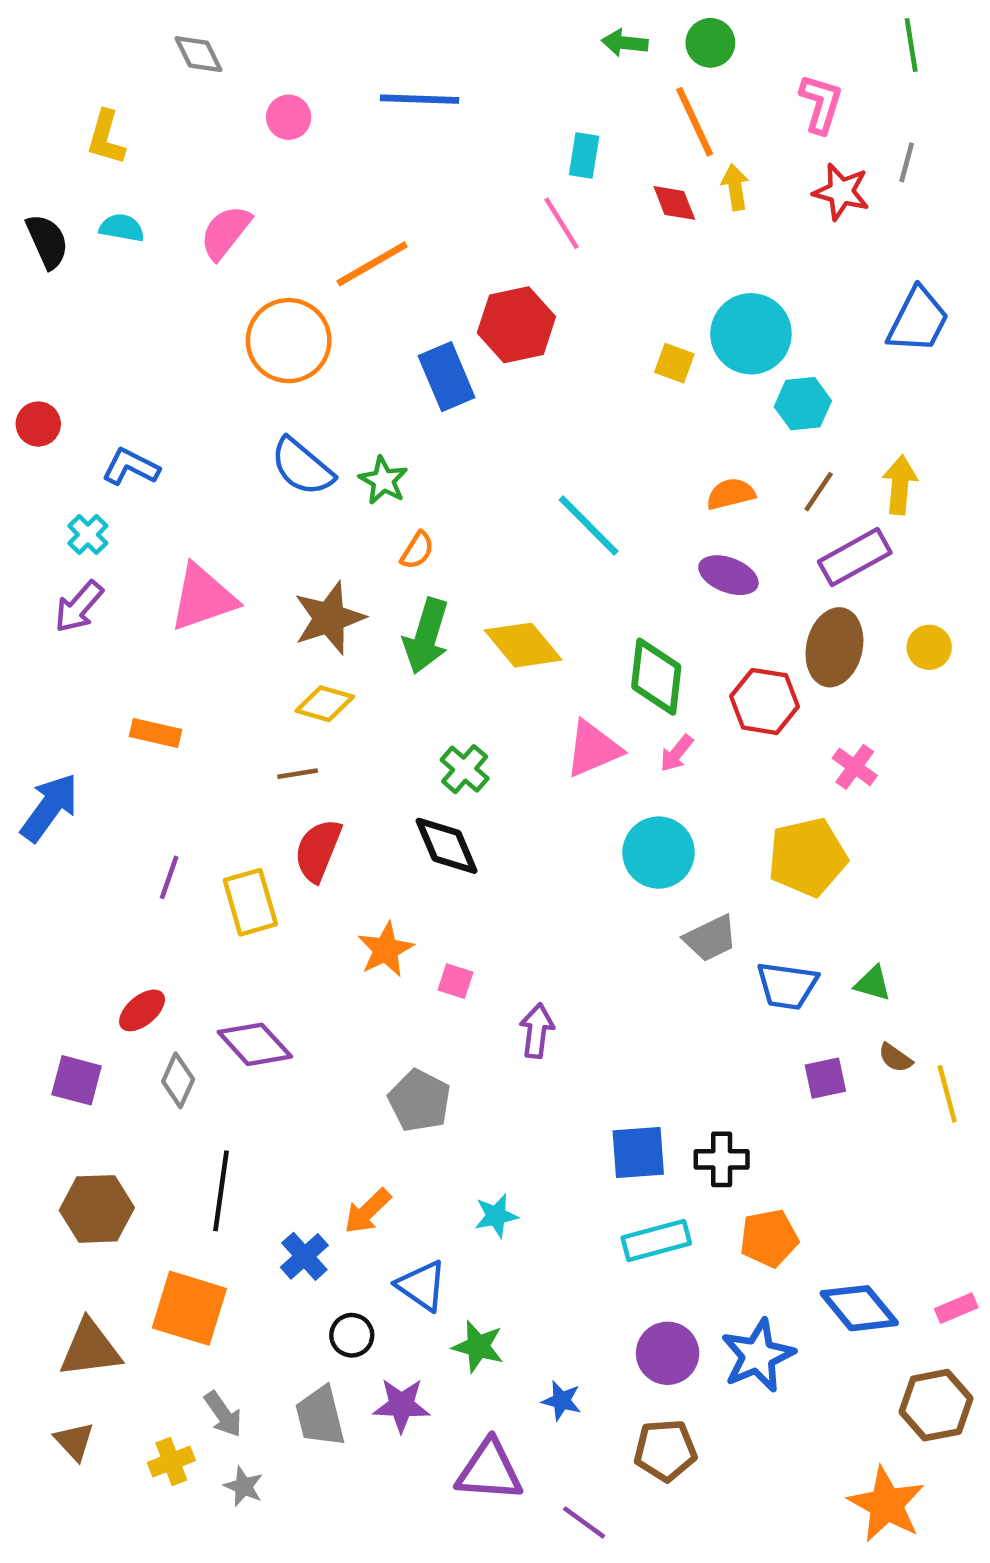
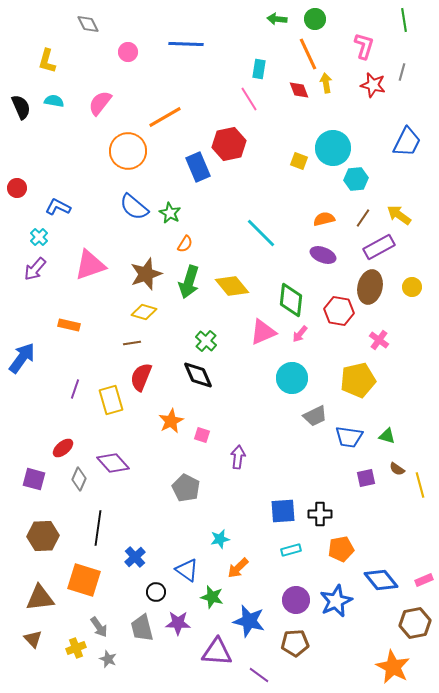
yellow arrow: (900, 485) -> (399, 215), turned -60
orange arrow: (368, 1211) -> (238, 568), moved
cyan rectangle: (656, 1240) -> (291, 550), size x0.7
blue star: (562, 1401) -> (249, 621), size x1.8

